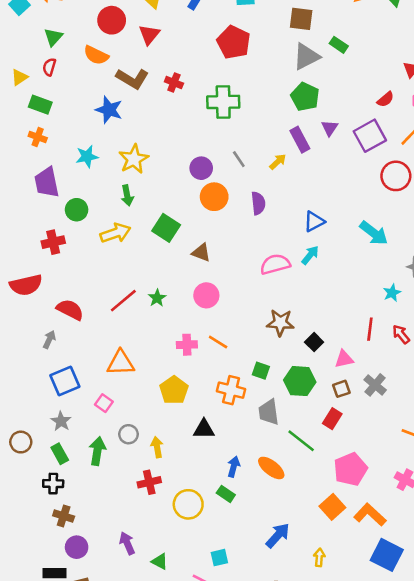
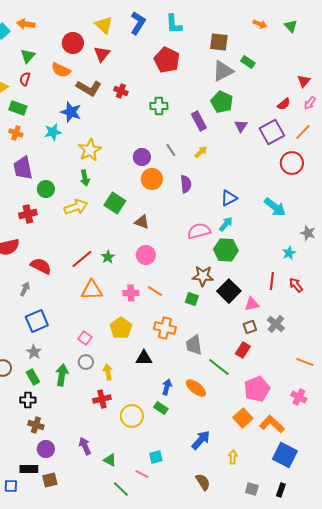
green cross: (223, 102) -> (159, 106), size x0.7
purple rectangle: (300, 140) -> (199, 121), moved
cyan star: (87, 156) -> (53, 132), moved
black square: (314, 342) -> (229, 291), size x1.6
orange triangle: (121, 363) -> (92, 290), moved
green square: (261, 371) -> (192, 299), moved
green hexagon: (300, 381) -> (226, 250), moved
pink square: (104, 403) -> (85, 338), moved

